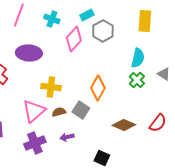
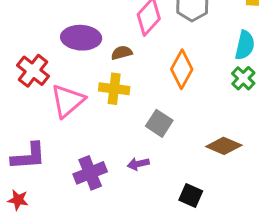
orange diamond: (98, 88) -> (182, 69), moved
pink triangle: (34, 111) -> (68, 101), moved
brown semicircle: (59, 112) -> (122, 53), moved

